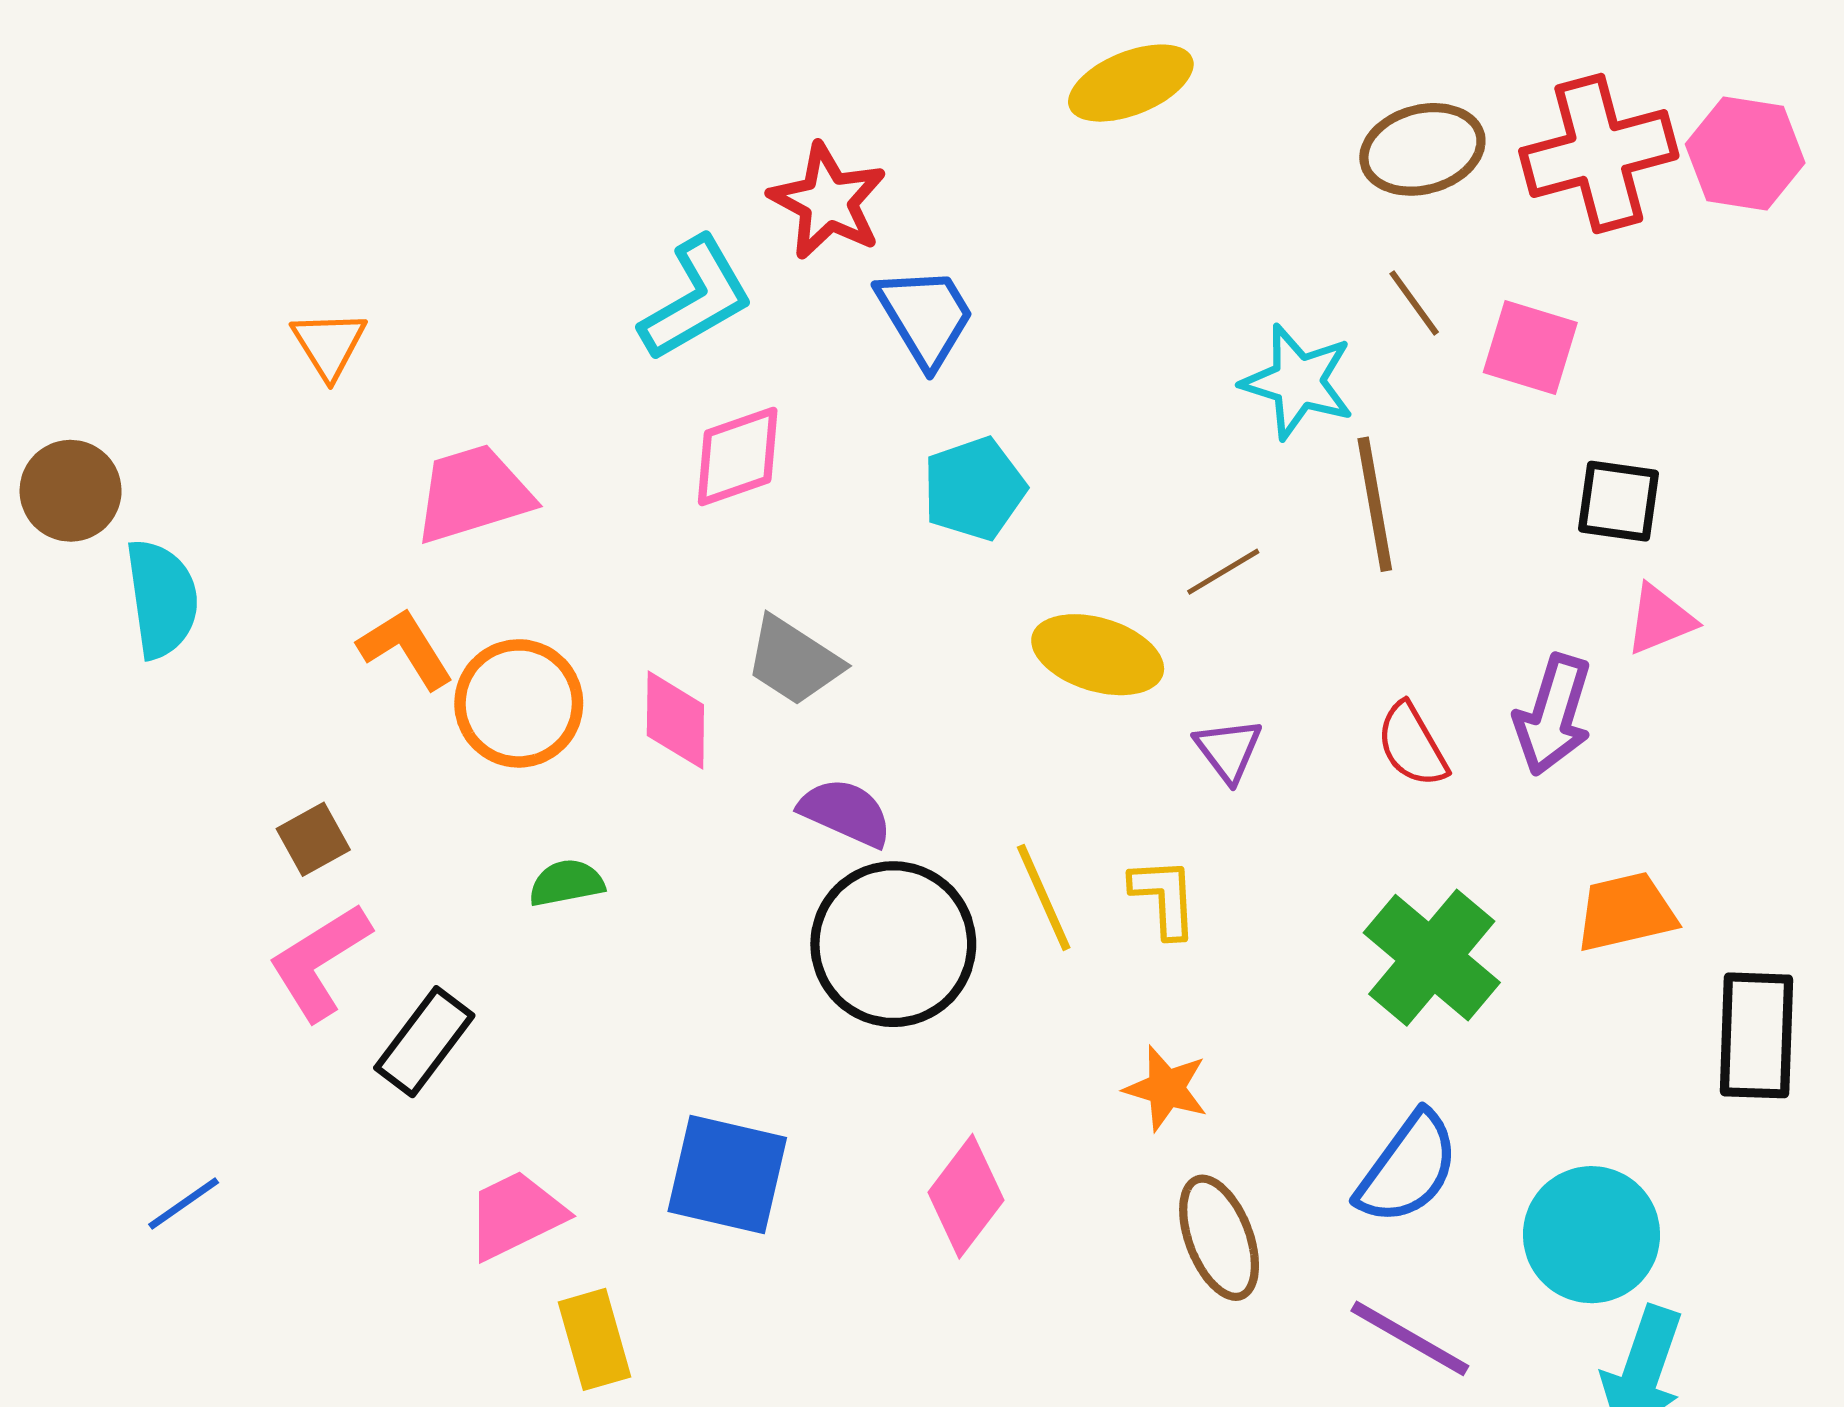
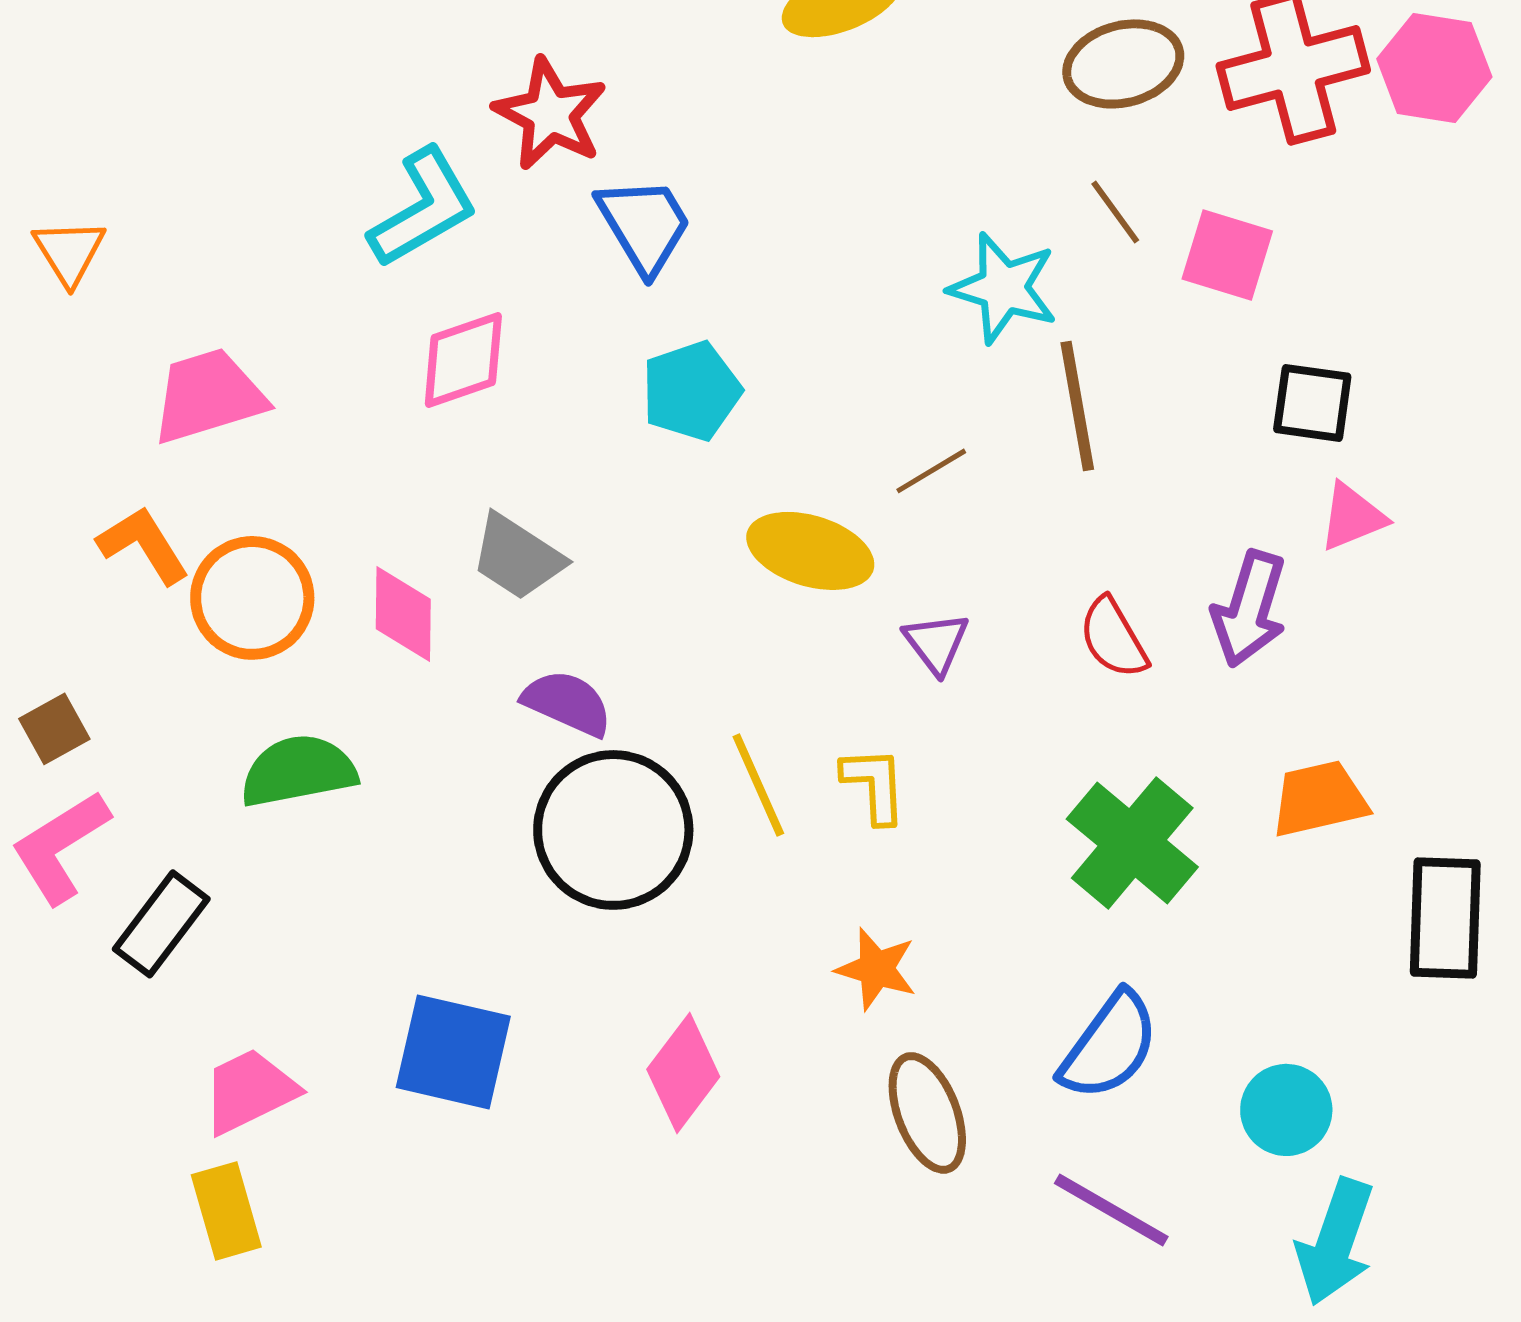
green semicircle: (566, 883) -> (298, 771), size x1.6
cyan circle: (1592, 1235) -> (1286, 1110), size x0.7
yellow rectangle: (594, 1339) -> (226, 1211), moved

